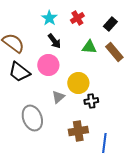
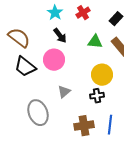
yellow circle: (78, 83) -> (102, 75), moved
blue line: (104, 143) -> (110, 125), moved

